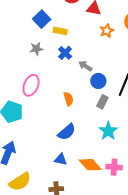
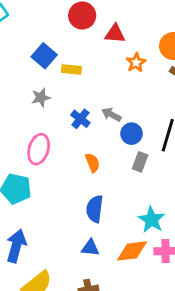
blue cross: (65, 53) -> (80, 119), moved
cyan star: (108, 131) -> (152, 220), moved
blue semicircle: (67, 132) -> (95, 209), turned 144
orange diamond: (90, 165) -> (132, 251), turned -50

